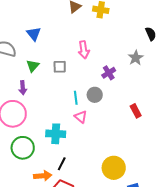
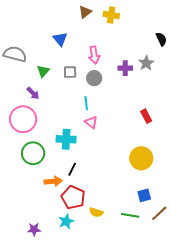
blue triangle: (34, 34) -> (60, 39), moved
purple cross: (109, 73) -> (125, 68), moved, turned 32
purple arrow: (23, 88) -> (33, 93), turned -40
gray circle: (95, 95) -> (94, 78), moved
yellow circle: (114, 168) -> (141, 158), moved

